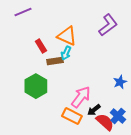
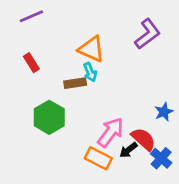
red rectangle: (41, 46) -> (31, 63), moved
cyan arrow: (66, 53) -> (90, 72), turned -48
red semicircle: (105, 122) -> (143, 139), moved

